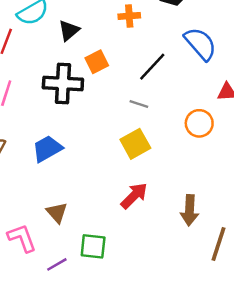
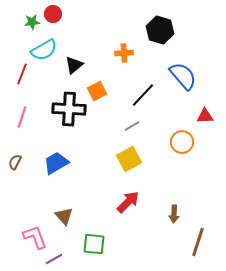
gray line: (139, 104) -> (132, 126), turned -49
brown arrow: (190, 210) -> (174, 214), size x0.7
purple line: (57, 264) -> (54, 259), moved

